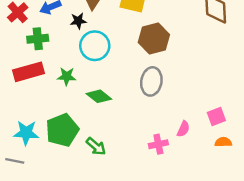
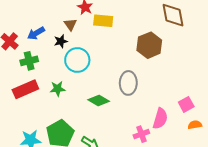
brown hexagon: (154, 38) -> (149, 45), moved
green diamond: (99, 96) -> (99, 100), moved
pink semicircle: (183, 129) -> (160, 119), size x1.5

